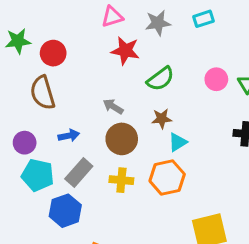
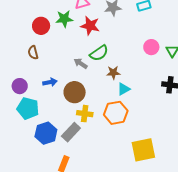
green star: (18, 41) -> (64, 19), moved
green semicircle: (160, 79) -> (99, 53), moved
brown semicircle: (43, 93) -> (33, 53), size x0.6
brown circle: (122, 139) -> (75, 92), moved
gray rectangle: (79, 172) -> (71, 132), moved

